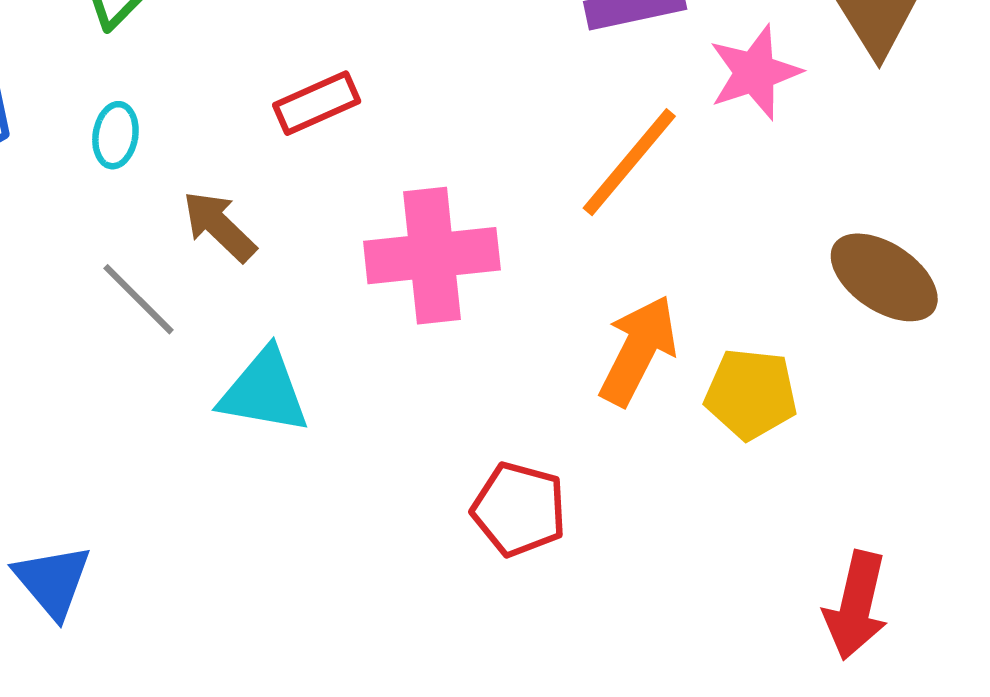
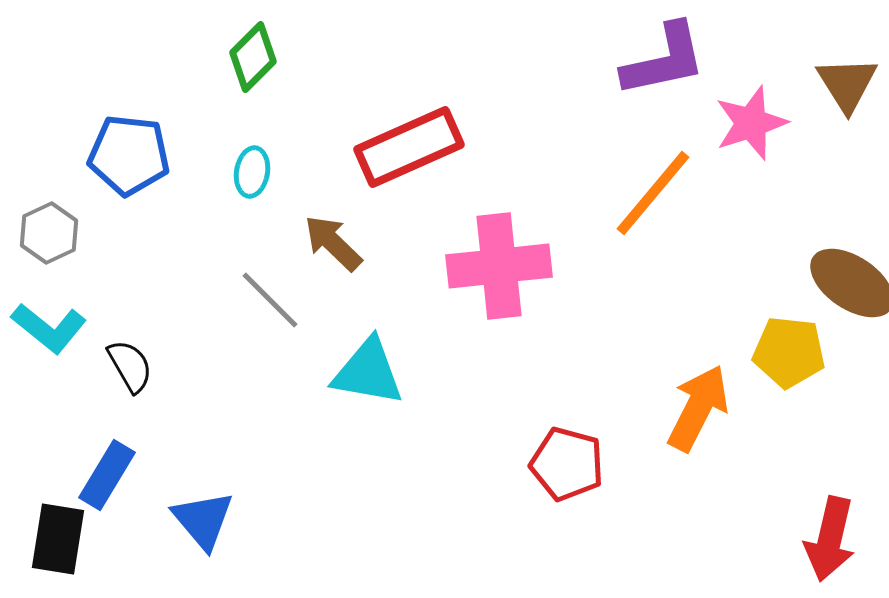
red rectangle: (317, 103) -> (409, 147), size x1.6
orange arrow: (638, 350) -> (698, 408), moved
yellow pentagon: (751, 394) -> (789, 352), moved

